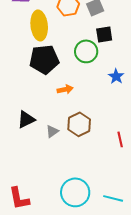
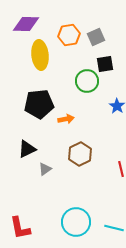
black pentagon: (44, 59) -> (39, 104), moved
gray triangle: (52, 131) -> (45, 169), moved

